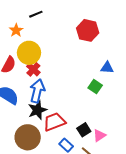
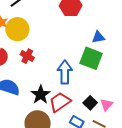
yellow circle: (29, 53) -> (17, 29), moved
green square: (95, 87) -> (91, 58), size x1.6
blue arrow: (37, 91) -> (65, 72), moved

